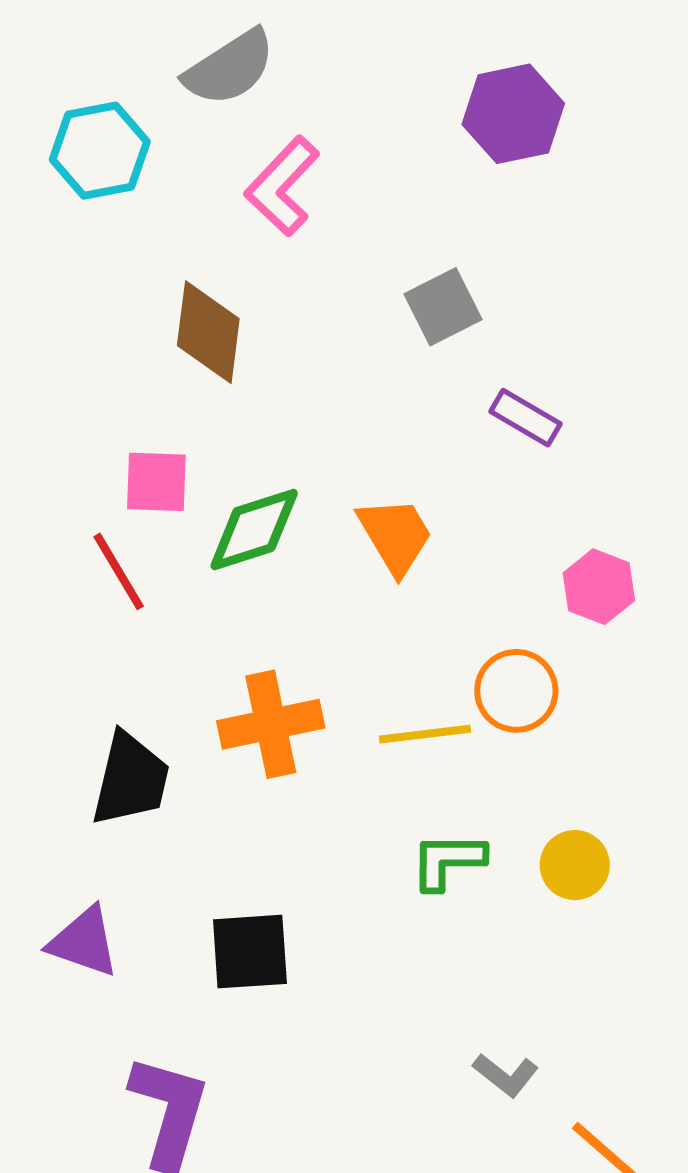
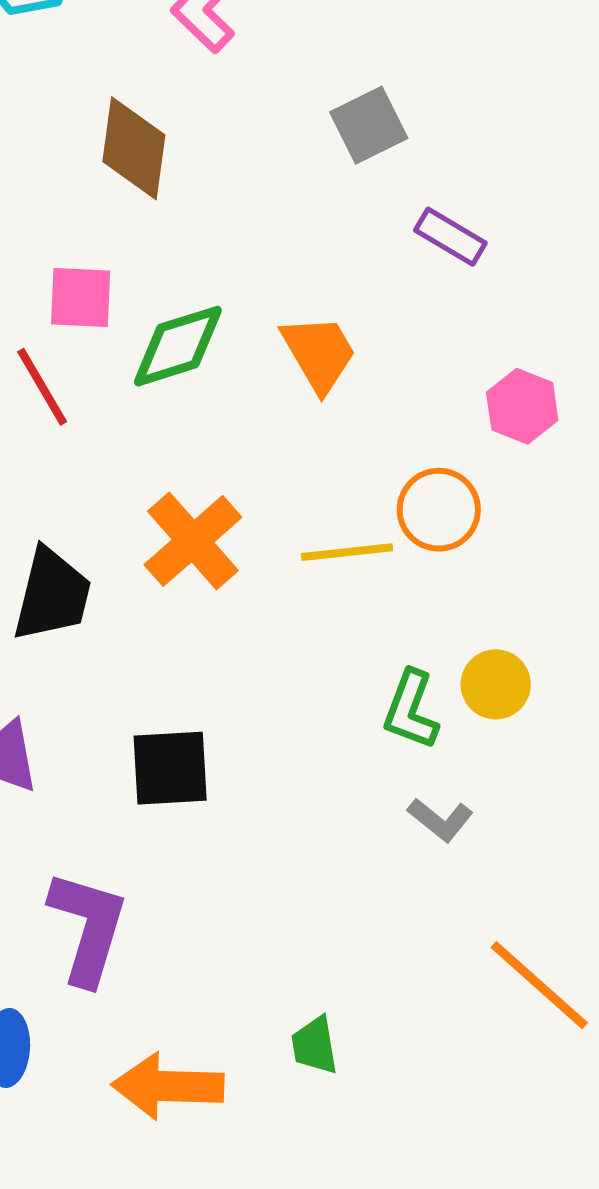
orange cross: (271, 724) -> (193, 541), turned -30
green L-shape: (448, 861) -> (411, 710), moved, turned -70
gray L-shape: (506, 1075) -> (440, 820), moved

